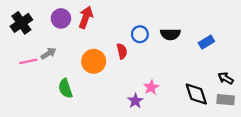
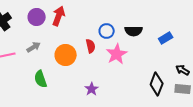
gray arrow: (49, 53) -> (34, 47), moved
pink star: (151, 87) -> (117, 54), moved, size x1.5
black diamond: (196, 94) -> (157, 84), turned 40
purple star: (135, 101) -> (92, 89), moved

